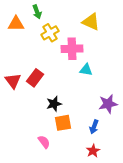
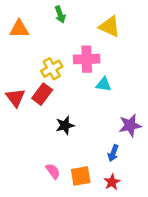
green arrow: (37, 12) -> (60, 14), moved
yellow cross: (50, 33) -> (52, 69), moved
orange square: (63, 123) -> (81, 176), moved

